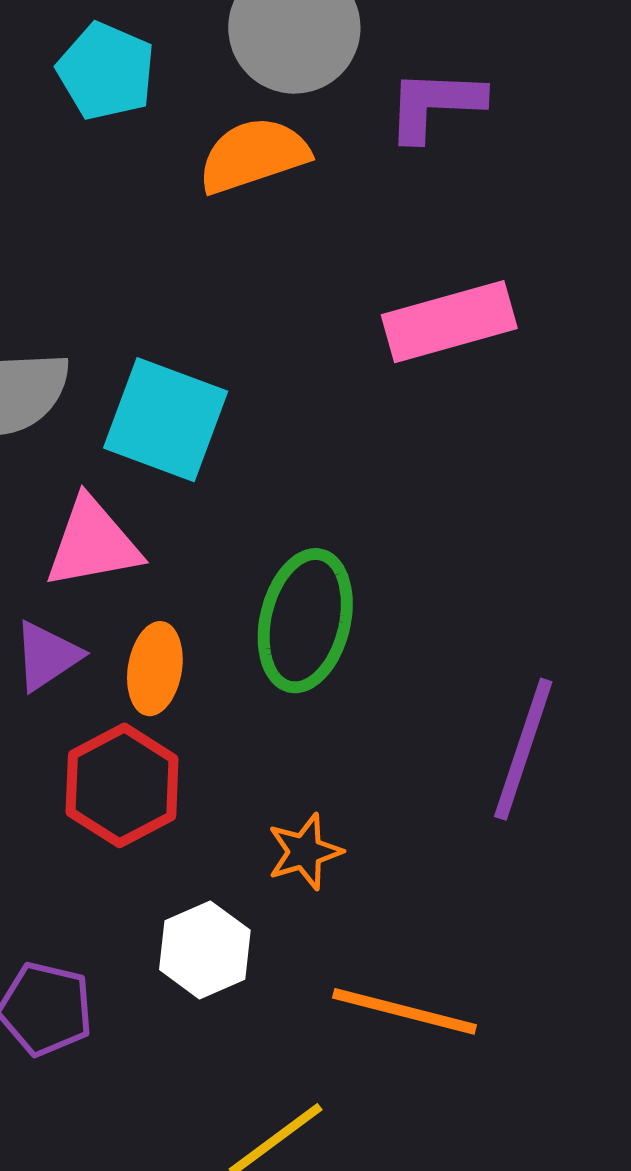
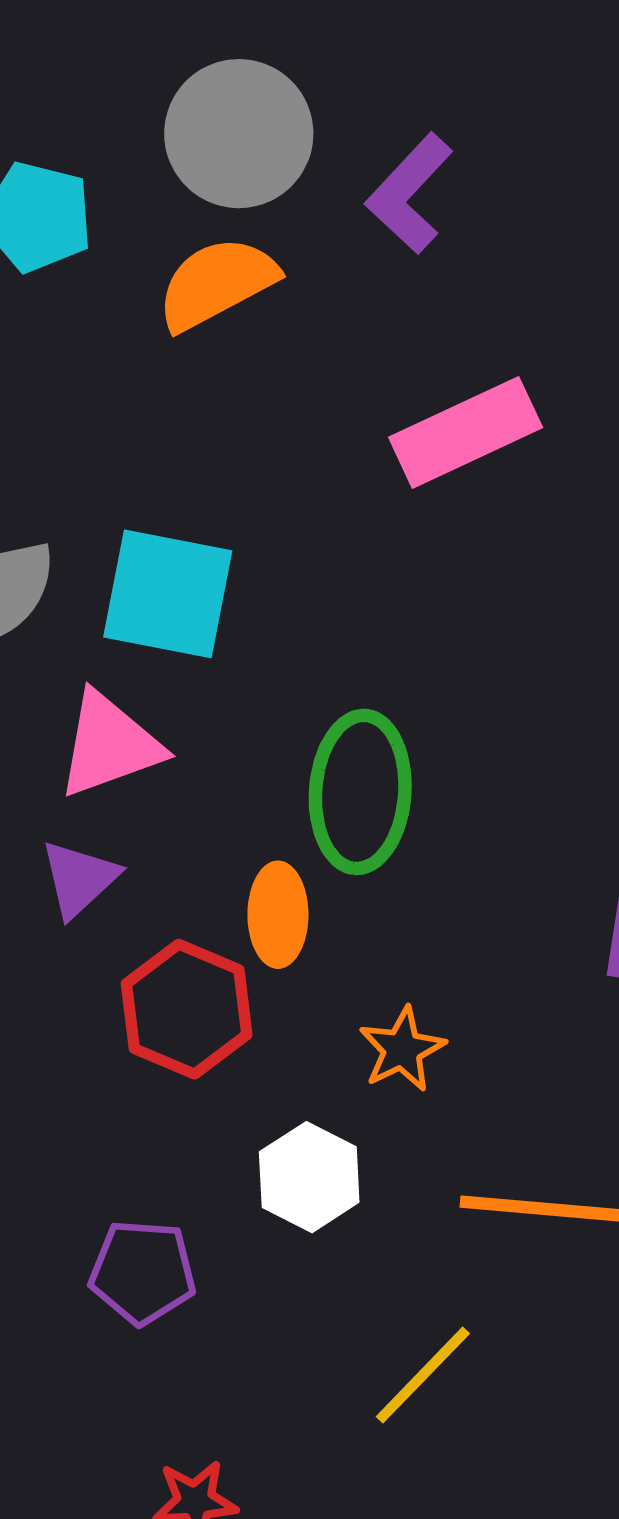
purple L-shape: (435, 105) -> (409, 193), turned -40
orange ellipse: (155, 669) -> (278, 915), moved

